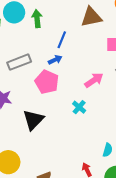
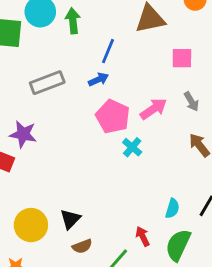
pink pentagon: (47, 82) -> (113, 116), moved
black triangle: (33, 120) -> (70, 219), moved, size x0.7

